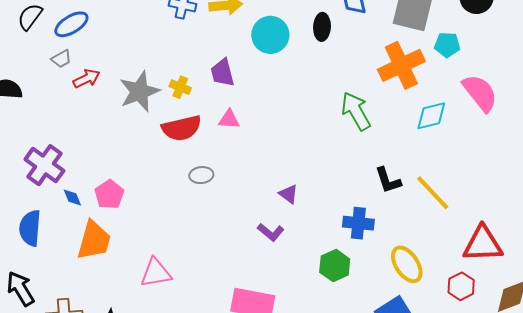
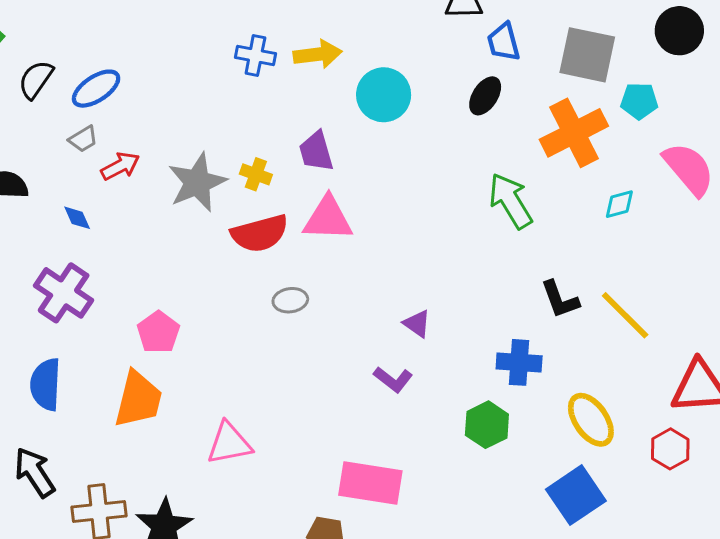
black ellipse: (322, 27) -> (485, 96), moved, turned 32
cyan diamond: (431, 116) -> (619, 204), size x0.7
pink triangle: (229, 119) -> (328, 219), size x1.6
blue diamond: (72, 198) -> (77, 218), moved

